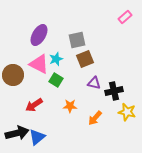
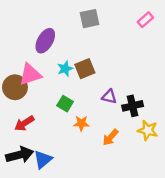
gray square: (77, 40) -> (89, 19), moved
brown square: (85, 59) -> (85, 69), moved
pink triangle: (39, 64) -> (30, 74), moved, turned -45
green square: (56, 80) -> (65, 104), moved
red arrow: (34, 105) -> (24, 123), moved

